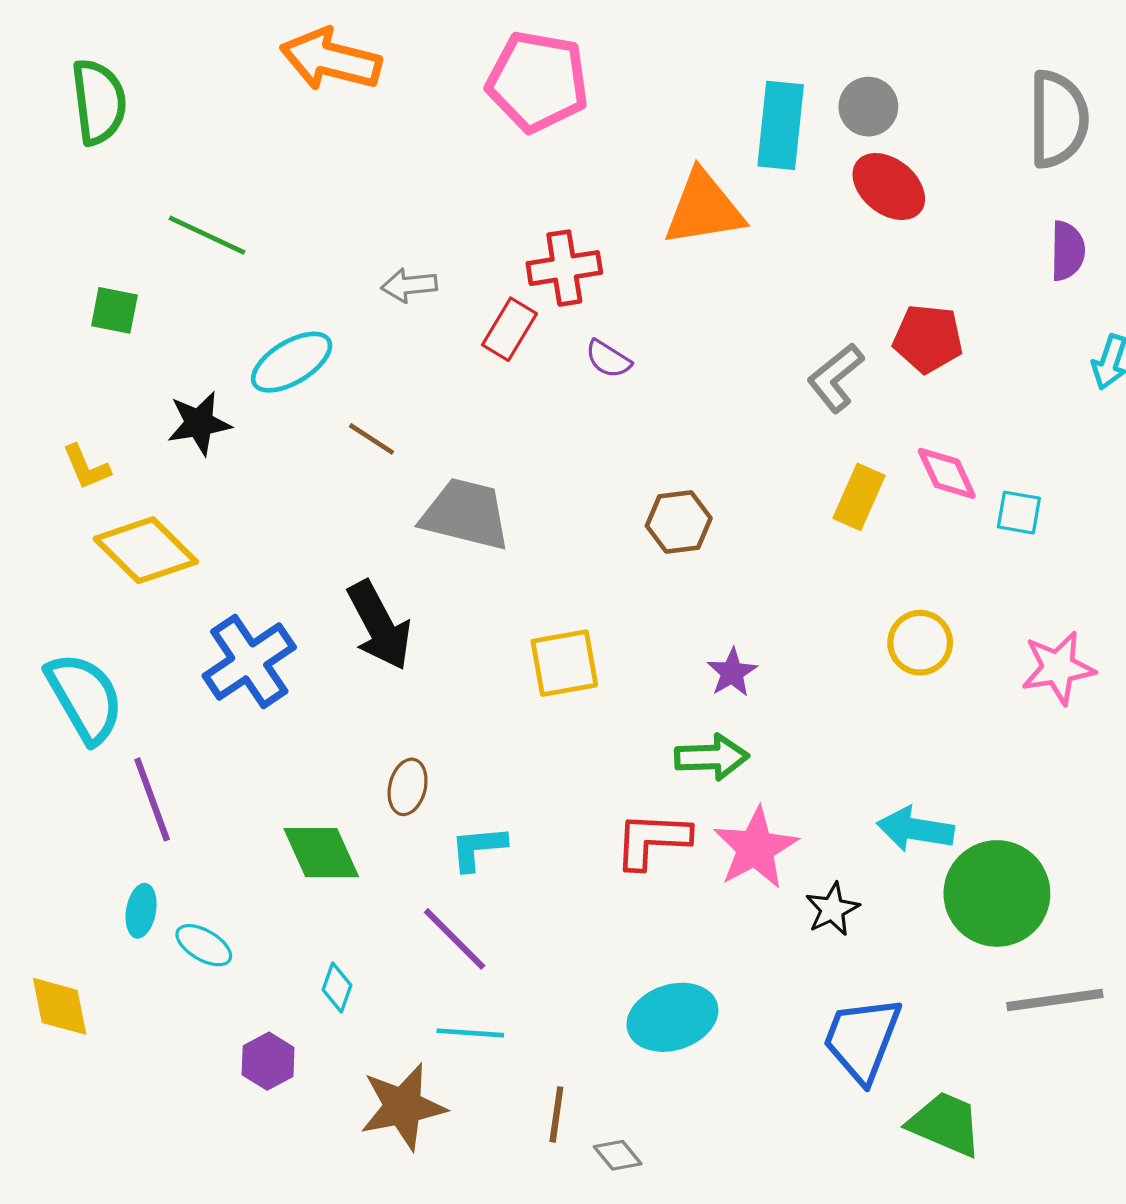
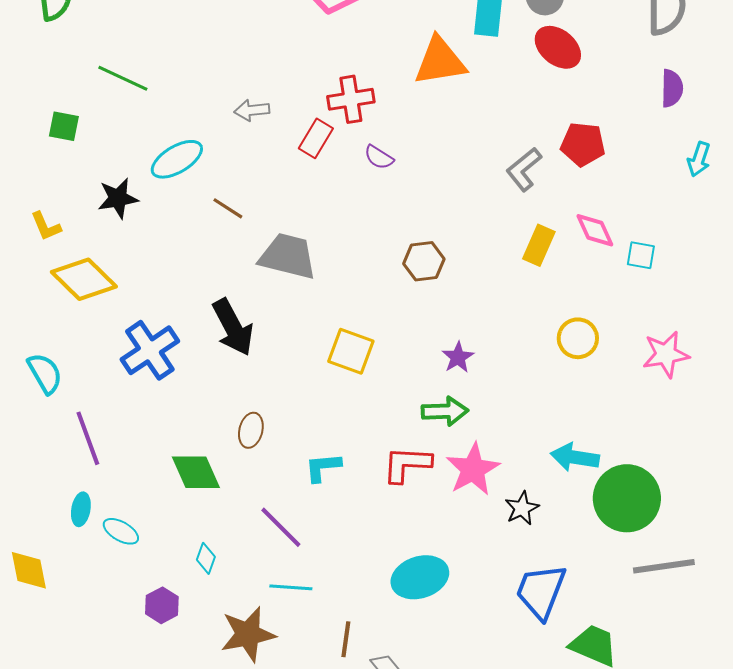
yellow square: (564, 663) -> (351, 351), turned 30
cyan semicircle: (85, 698) -> (45, 373), size x0.7
cyan L-shape: (478, 848) -> (323, 467), moved

